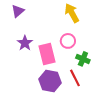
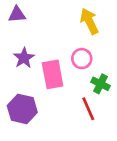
purple triangle: (18, 11) -> (17, 14), turned 32
purple hexagon: (50, 81) -> (22, 109), moved

